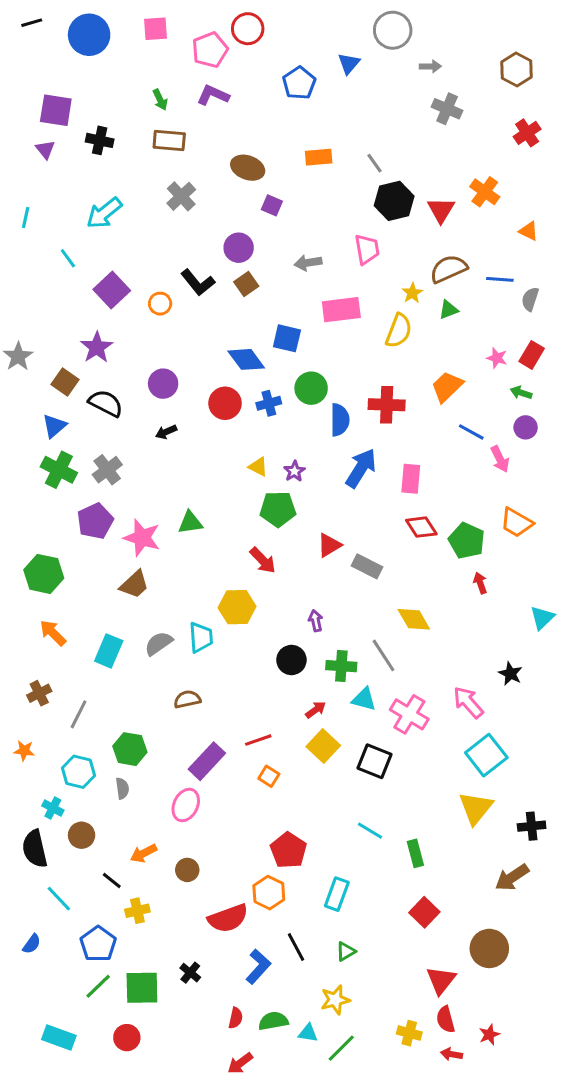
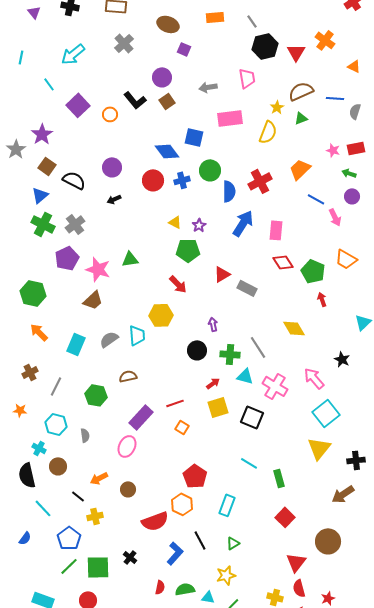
purple star: (97, 347) -> (42, 134), moved
red rectangle: (532, 355) -> (356, 148), turned 48
red cross: (387, 405) -> (260, 181), turned -30
yellow diamond: (414, 619) -> (294, 328), moved
yellow square: (323, 746) -> (218, 407), turned 30
green hexagon: (130, 749) -> (96, 395), moved

